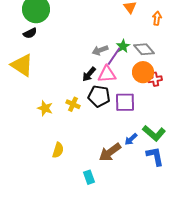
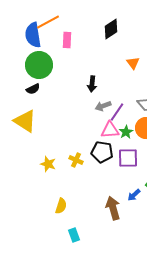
green star: (123, 46) -> (126, 132), moved
black arrow: (89, 74) -> (92, 84), moved, turned -35
brown arrow: (110, 152) -> (113, 208), turned 110
cyan rectangle: (89, 177) -> (74, 235), moved

